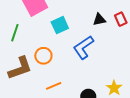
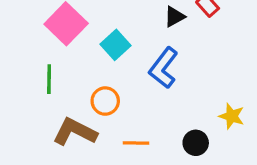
brown L-shape: (20, 68) -> (75, 132), turned -116
orange line: (54, 86) -> (136, 143), turned 42

